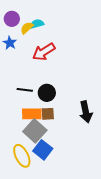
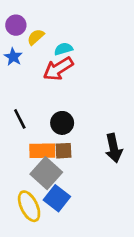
cyan semicircle: (37, 24) -> (63, 49), moved
black line: (25, 90) -> (20, 119), moved, turned 56

